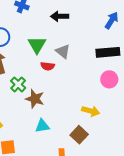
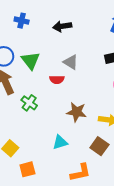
green triangle: (37, 45) -> (31, 61), moved
brown star: (35, 99) -> (77, 112), moved

